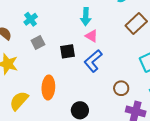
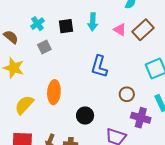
pink triangle: (92, 36) -> (120, 30), moved
black square: (67, 51) -> (66, 26), moved
blue L-shape: (93, 61) -> (99, 66), turned -35

